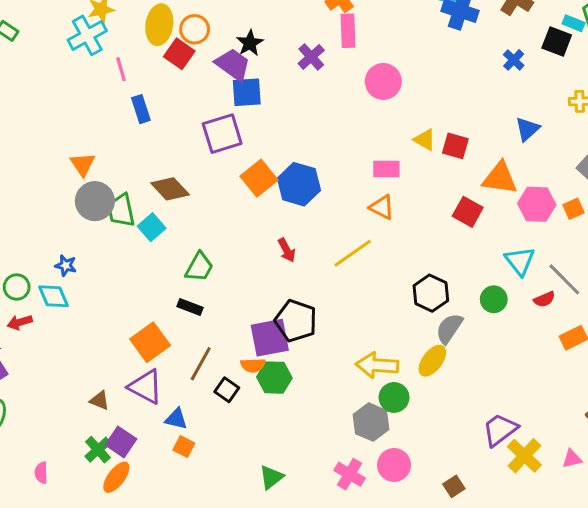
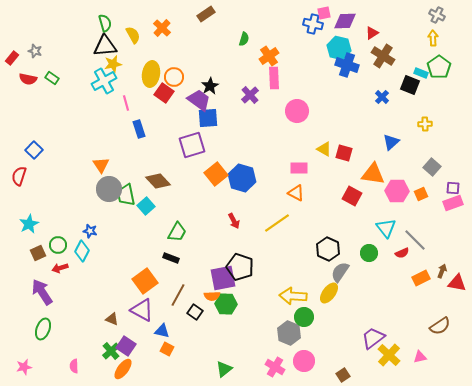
cyan diamond: (53, 296) -> (82, 251), turned 50

